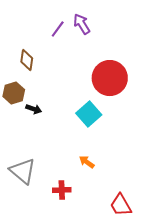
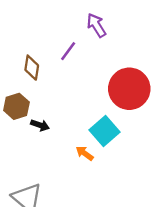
purple line: (58, 29) -> (68, 51), moved
orange arrow: (87, 162) -> (85, 153), moved

